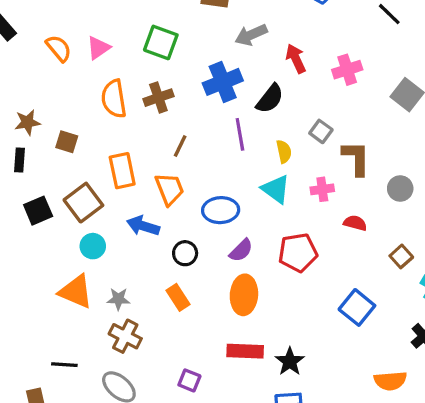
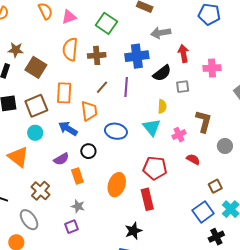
gray square: (321, 131) -> (183, 87), moved, turned 32
purple line: (240, 134) -> (126, 87), moved
brown square: (67, 142) -> (36, 67), size x1.5
pink cross: (322, 189) -> (179, 135), turned -32
purple semicircle: (241, 250) -> (61, 159), moved
gray star: (118, 299) -> (78, 206), moved
blue square: (357, 307) -> (203, 212), moved
red rectangle: (245, 351) -> (147, 199), moved, turned 60
purple square: (189, 380) -> (71, 227), turned 32

